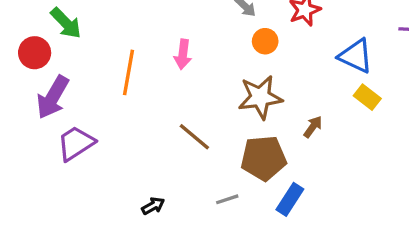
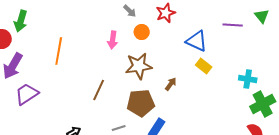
green arrow: (66, 23) -> (21, 21), turned 60
pink arrow: (183, 54) -> (113, 40), moved
brown line: (194, 137) -> (99, 90), turned 75

